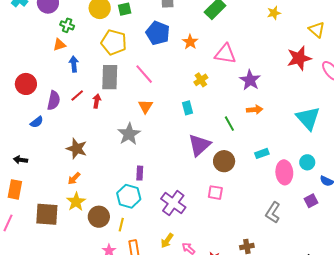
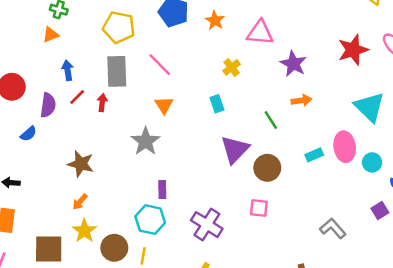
red star: (299, 58) -> (353, 50), moved
blue arrow: (74, 64) -> (68, 70), moved
pink ellipse: (284, 172) -> (345, 147), moved
gray L-shape: (273, 213) -> (333, 228), turned 110

